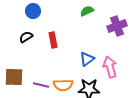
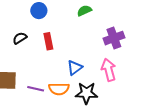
blue circle: (33, 11) -> (39, 11), moved
purple cross: (117, 26) -> (114, 38), moved
blue triangle: (87, 59) -> (75, 68), moved

